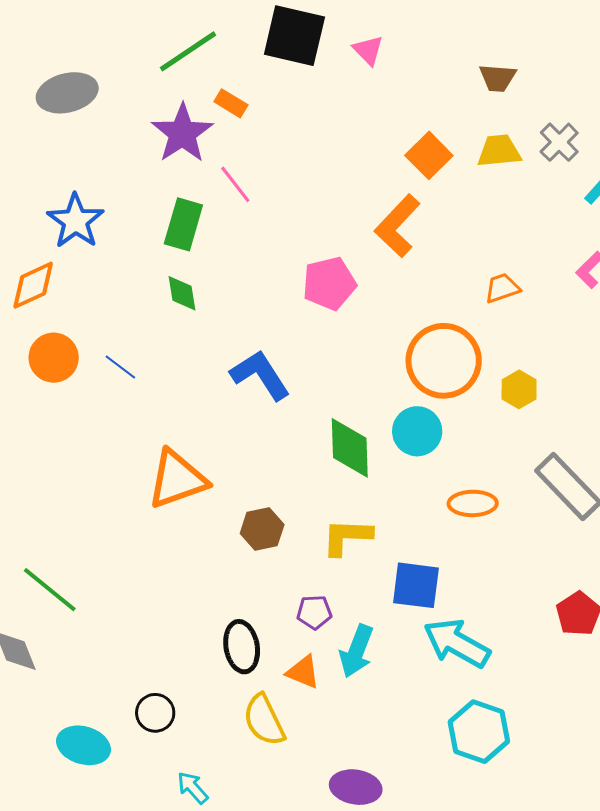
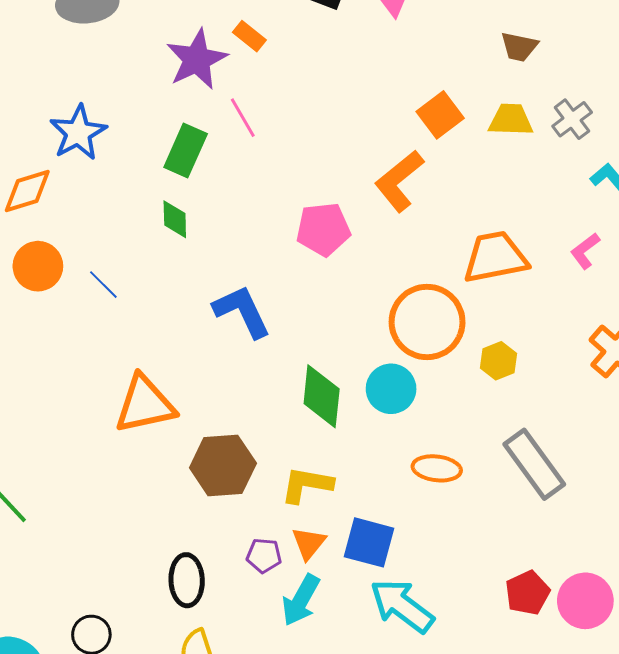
orange trapezoid: (502, 288) -> (495, 257), size x1.8
brown hexagon: (262, 529) -> (223, 466), size x1.5
orange triangle: (303, 672) -> (309, 543), moved, turned 39

